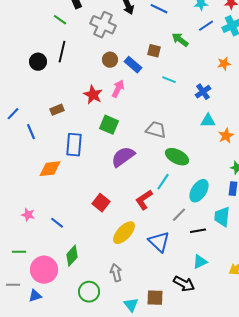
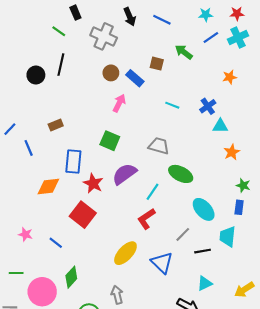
cyan line: (169, 80) -> (172, 105), moved
red star: (93, 95) -> (93, 183), moved
cyan triangle: (208, 121) -> (220, 126), moved
cyan line: (163, 182) -> (153, 192), moved
cyan ellipse: (199, 191) -> (204, 209), turned -75
red square: (101, 203) -> (83, 215), moved, size x1.4

